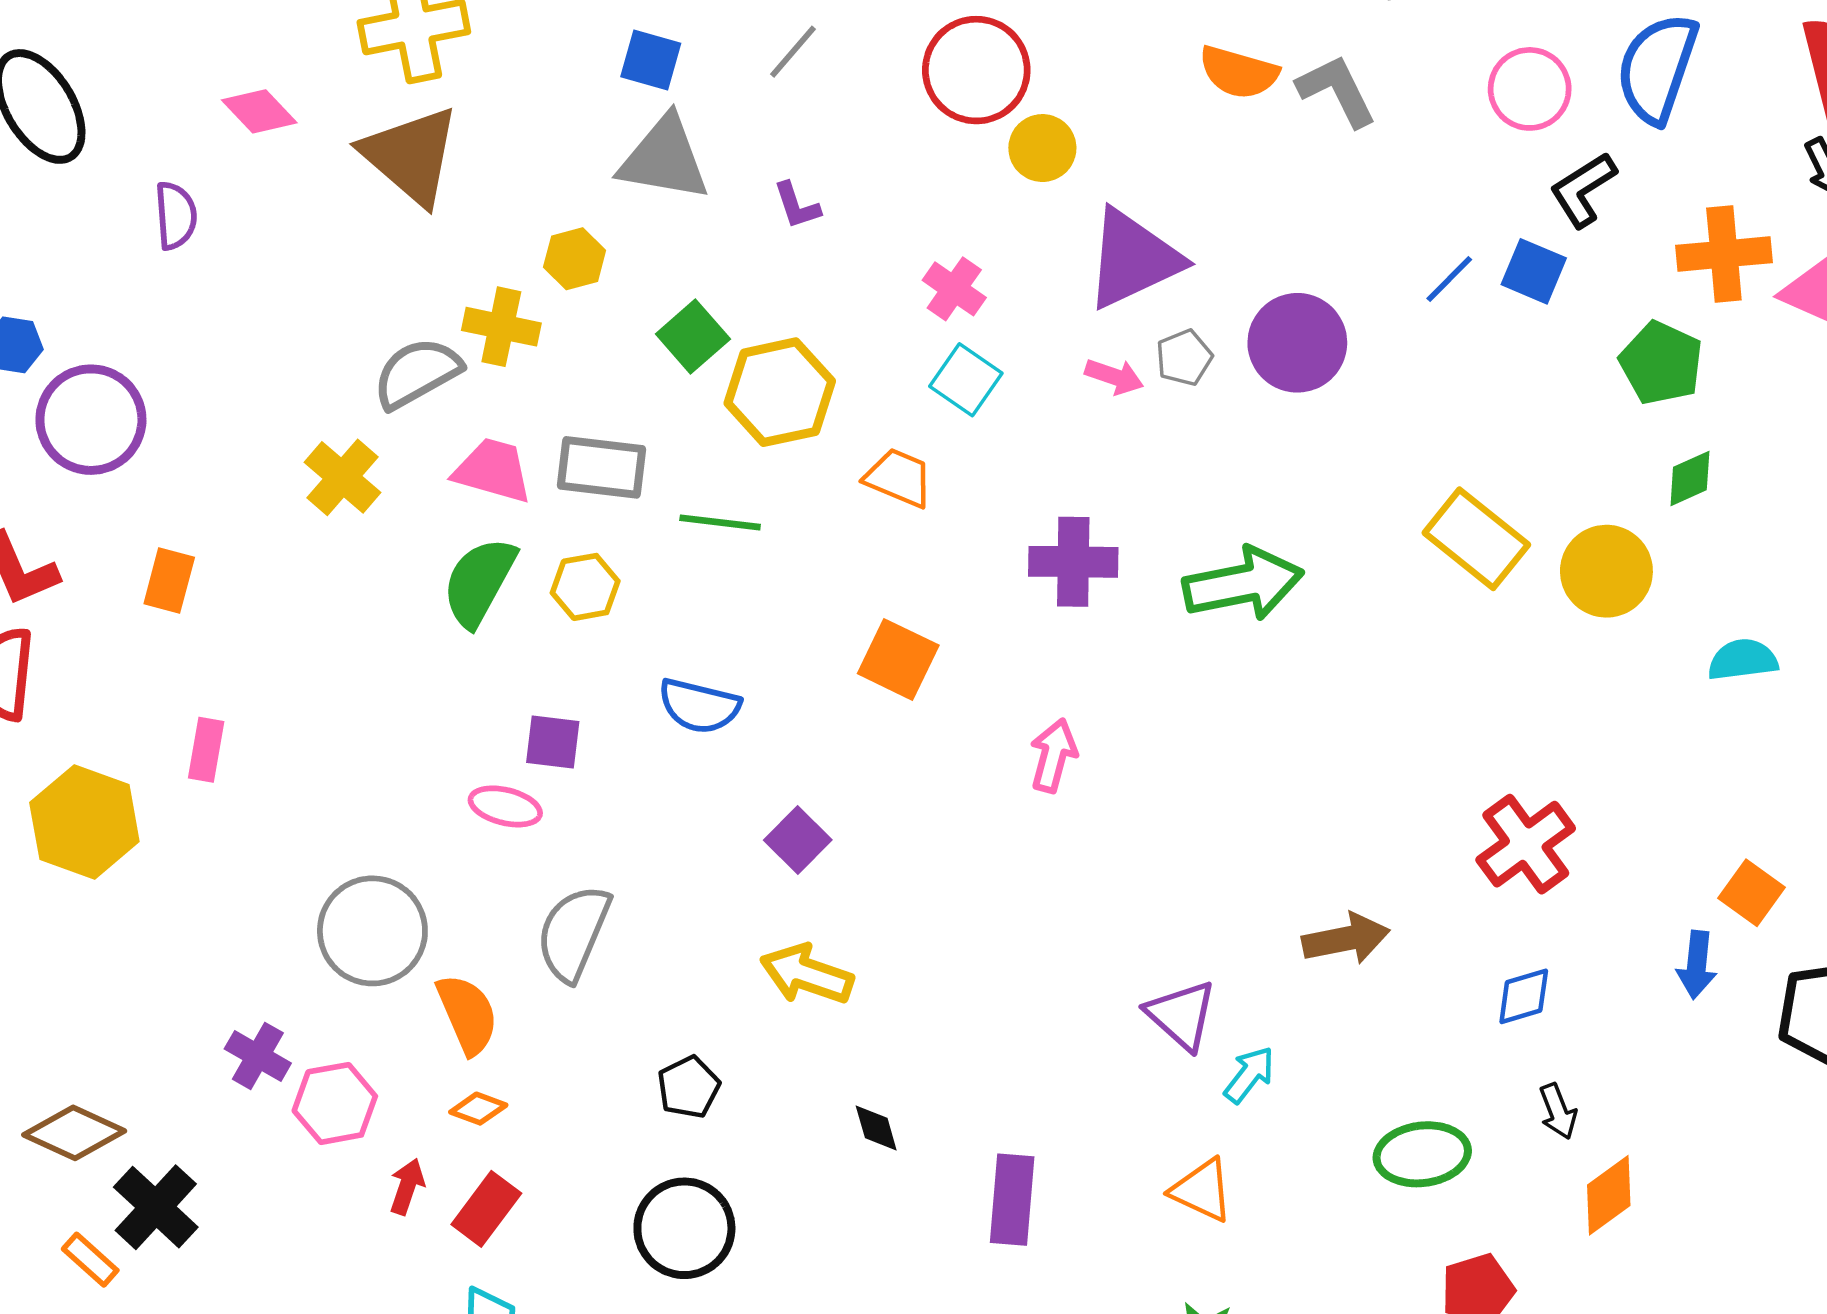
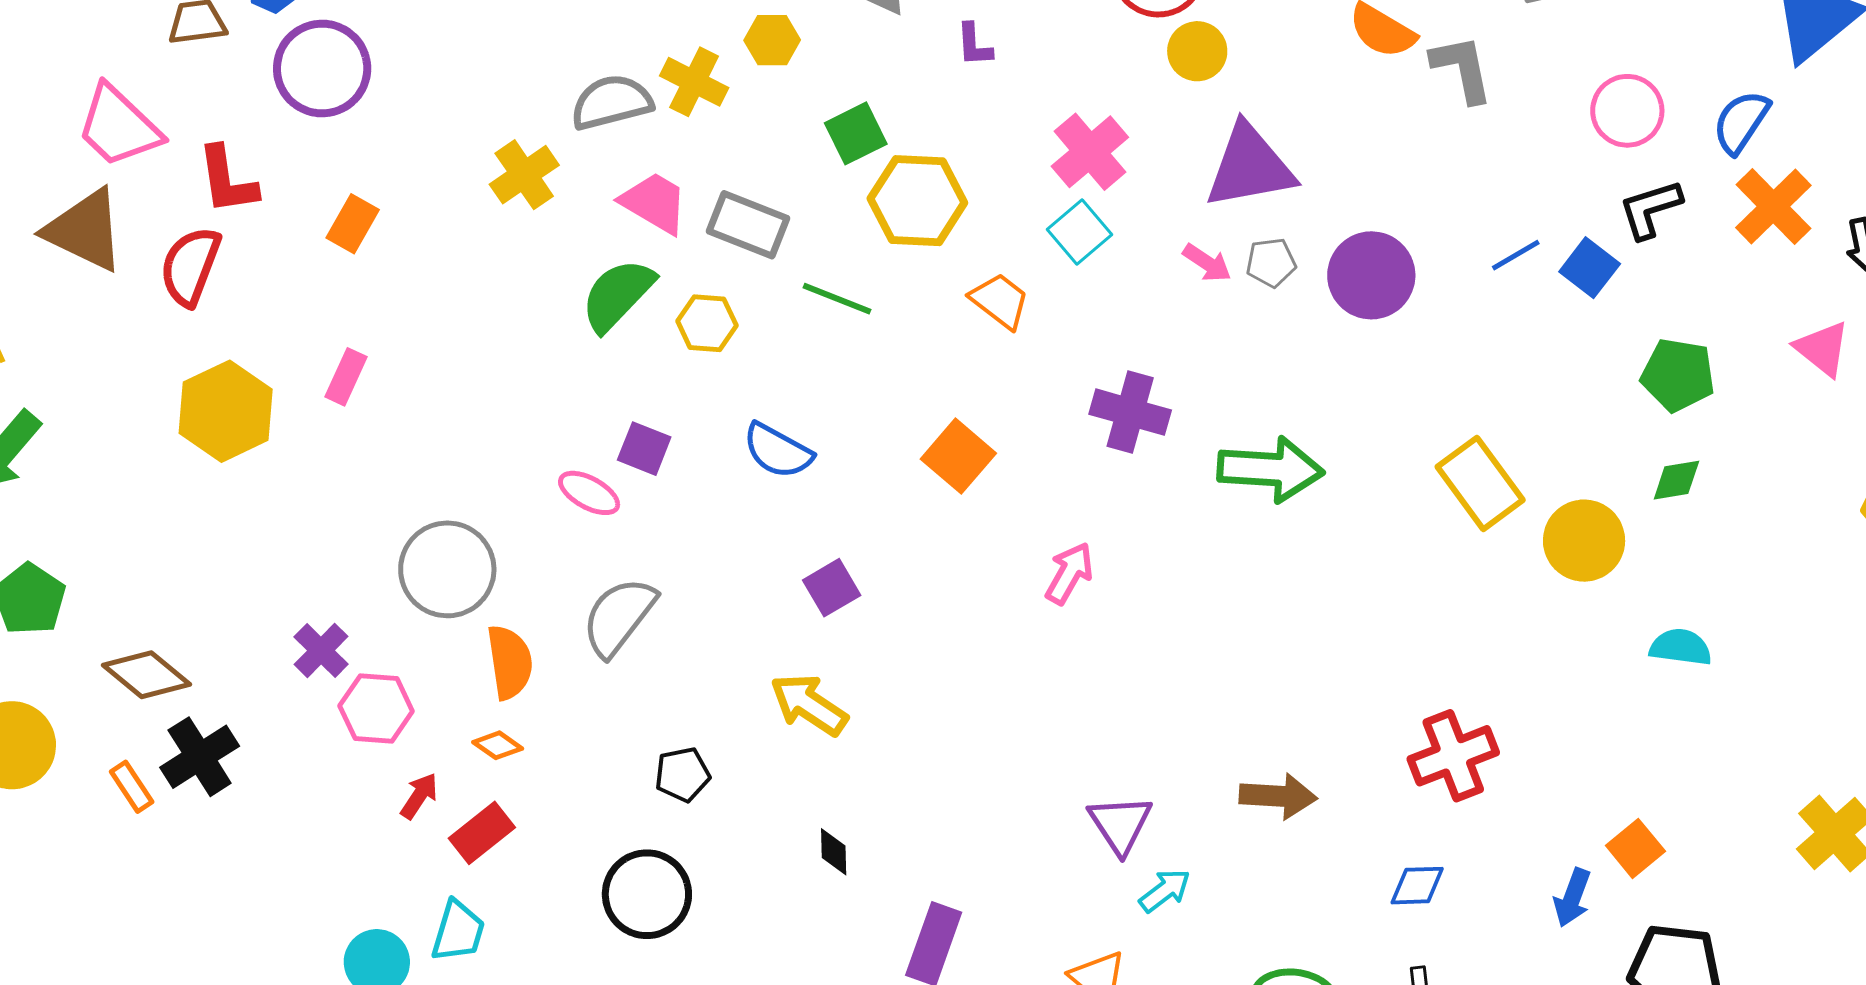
blue semicircle: (1657, 68) -> (1741, 122), size x0.7
orange cross: (1724, 254) -> (1773, 206), moved, turned 36
pink cross: (954, 289) -> (1090, 152), size x1.4
green pentagon: (1661, 363) -> (1678, 375), turned -30

